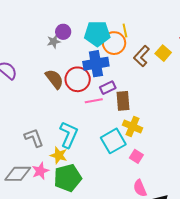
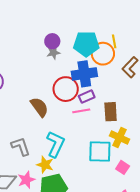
gray star: (54, 42) -> (53, 53), moved
brown semicircle: (54, 79) -> (39, 107), moved
purple rectangle: (108, 88) -> (87, 97), moved
cyan square: (113, 141) -> (100, 151), turned 30

